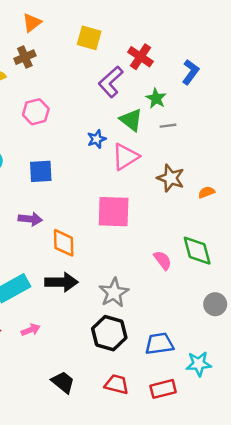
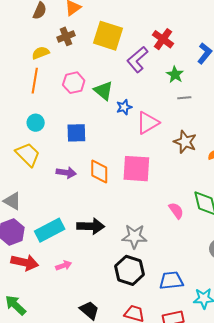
yellow square: (89, 38) -> (108, 36), moved, size x1.4
green triangle: (131, 120) -> (104, 91), moved
orange diamond: (64, 243) -> (99, 171), moved
gray star: (114, 293) -> (134, 236), turned 30

